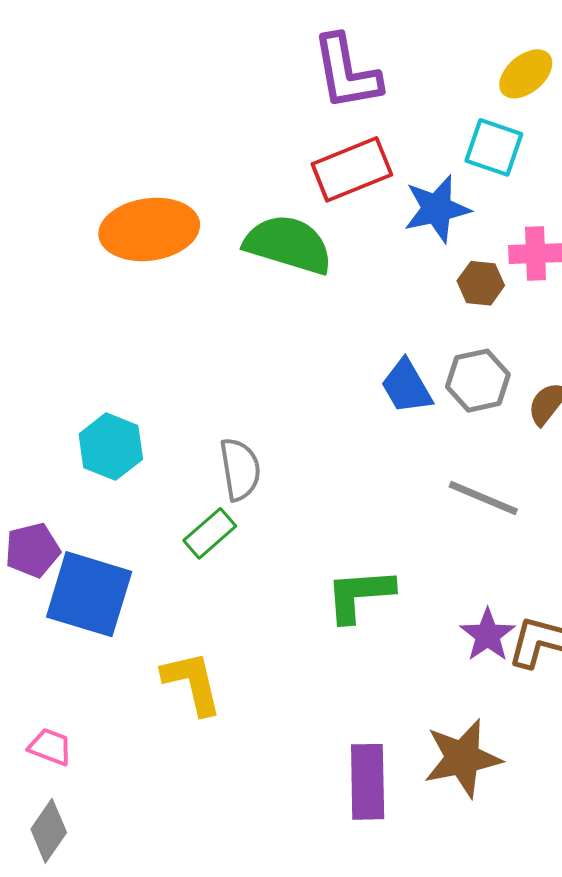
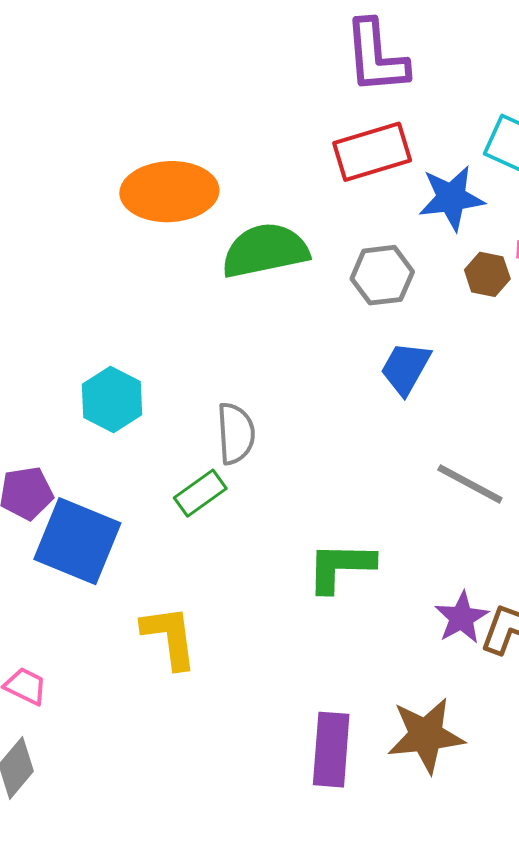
green semicircle: (288, 244) -> (265, 251), moved, turned -34
gray hexagon: (478, 381) -> (382, 275), moved
blue trapezoid: (407, 387) -> (405, 368), turned 54

